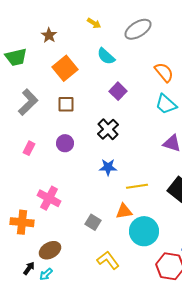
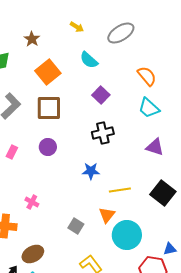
brown square: (66, 104) -> (49, 108), size x1.5
black cross: (108, 129) -> (103, 133), moved, turned 30
pink cross: (49, 198) -> (32, 202), size x0.6
orange triangle: (124, 211) -> (107, 215), turned -42

